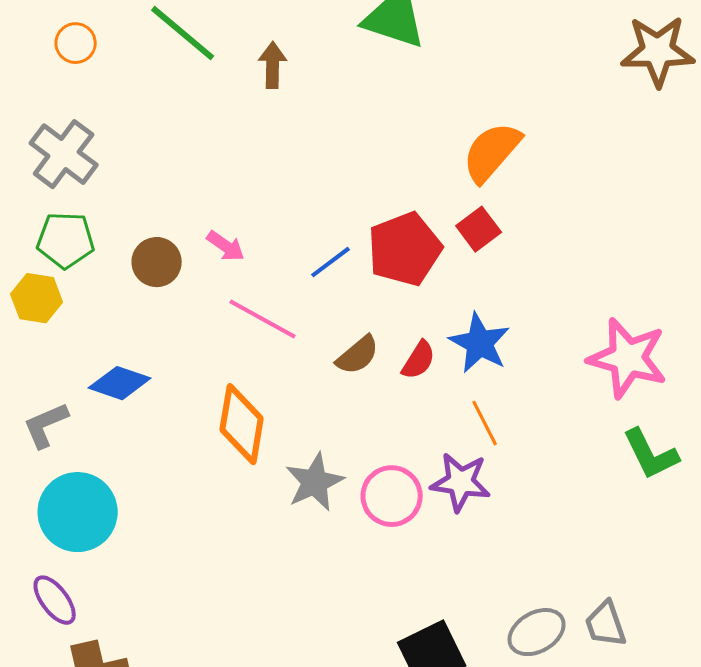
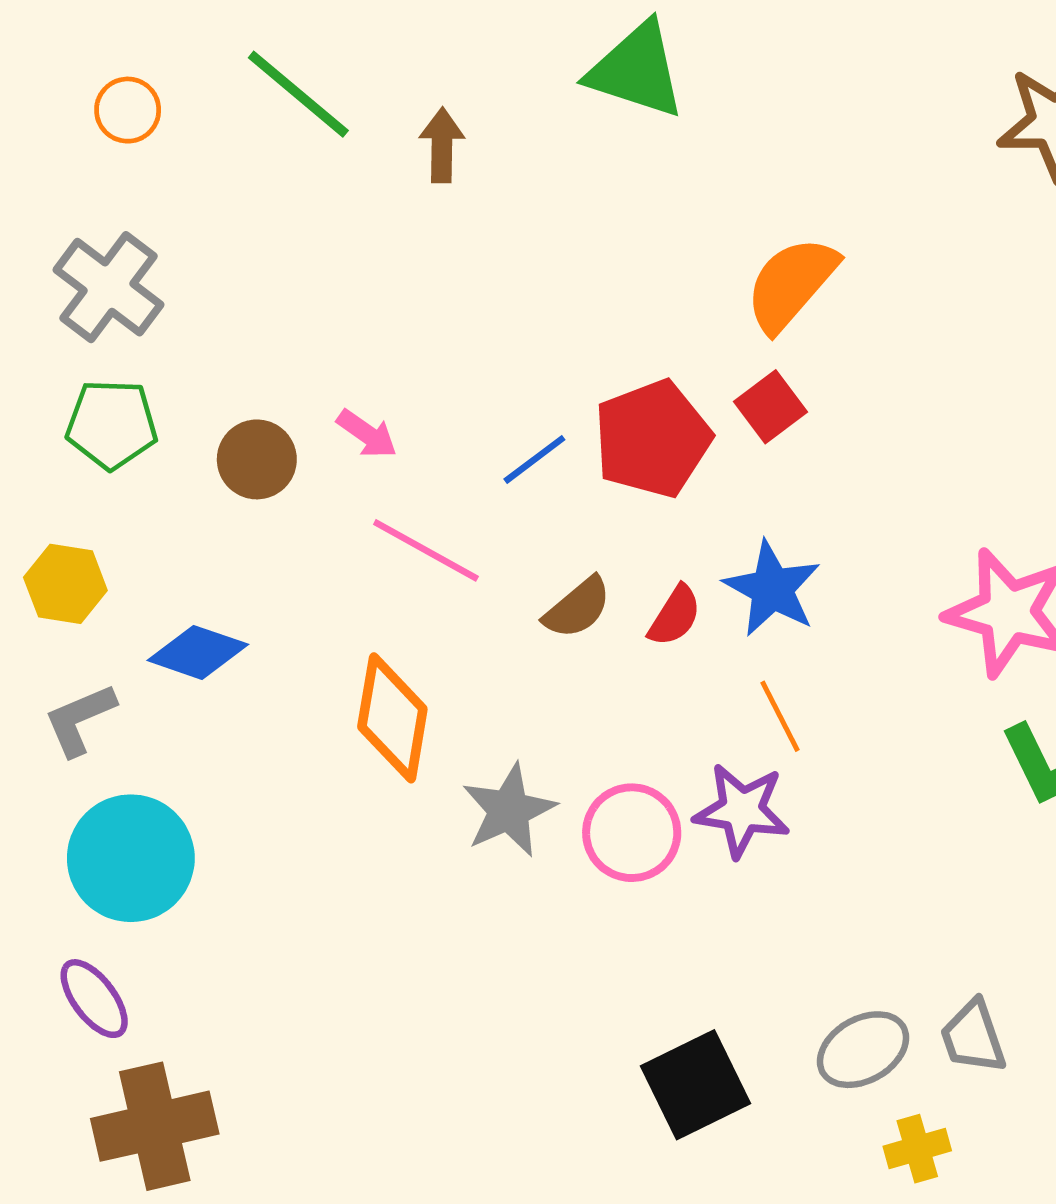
yellow hexagon: (37, 298) -> (65, 584), moved

